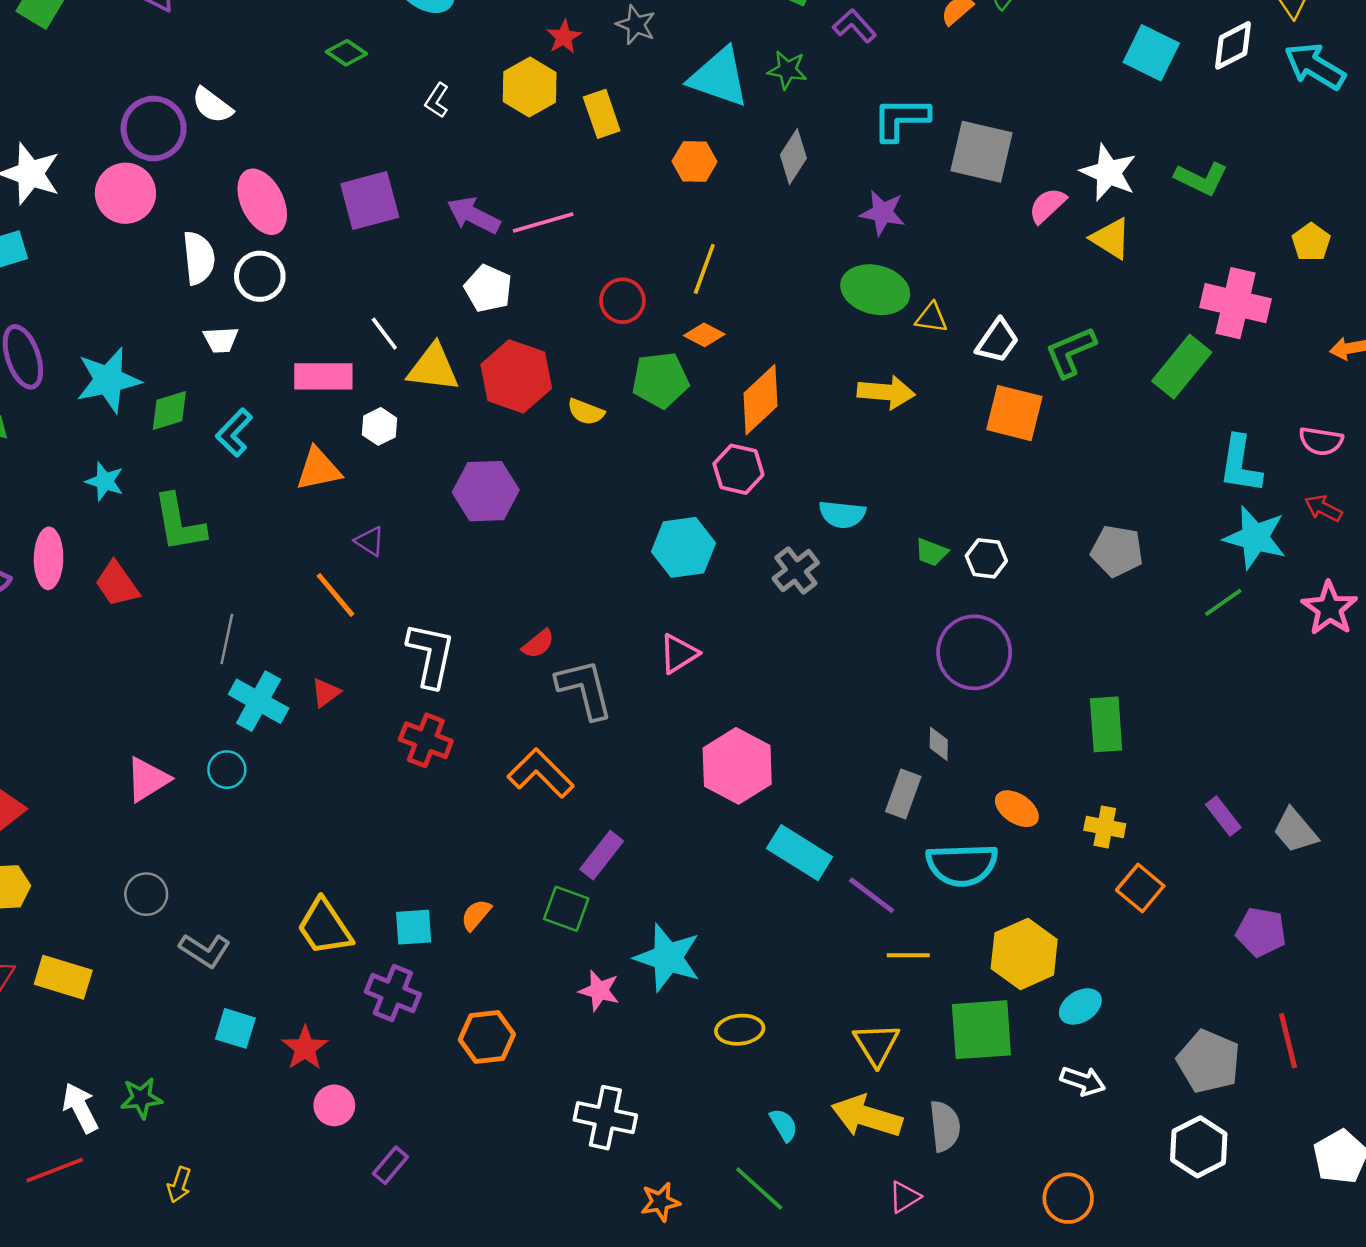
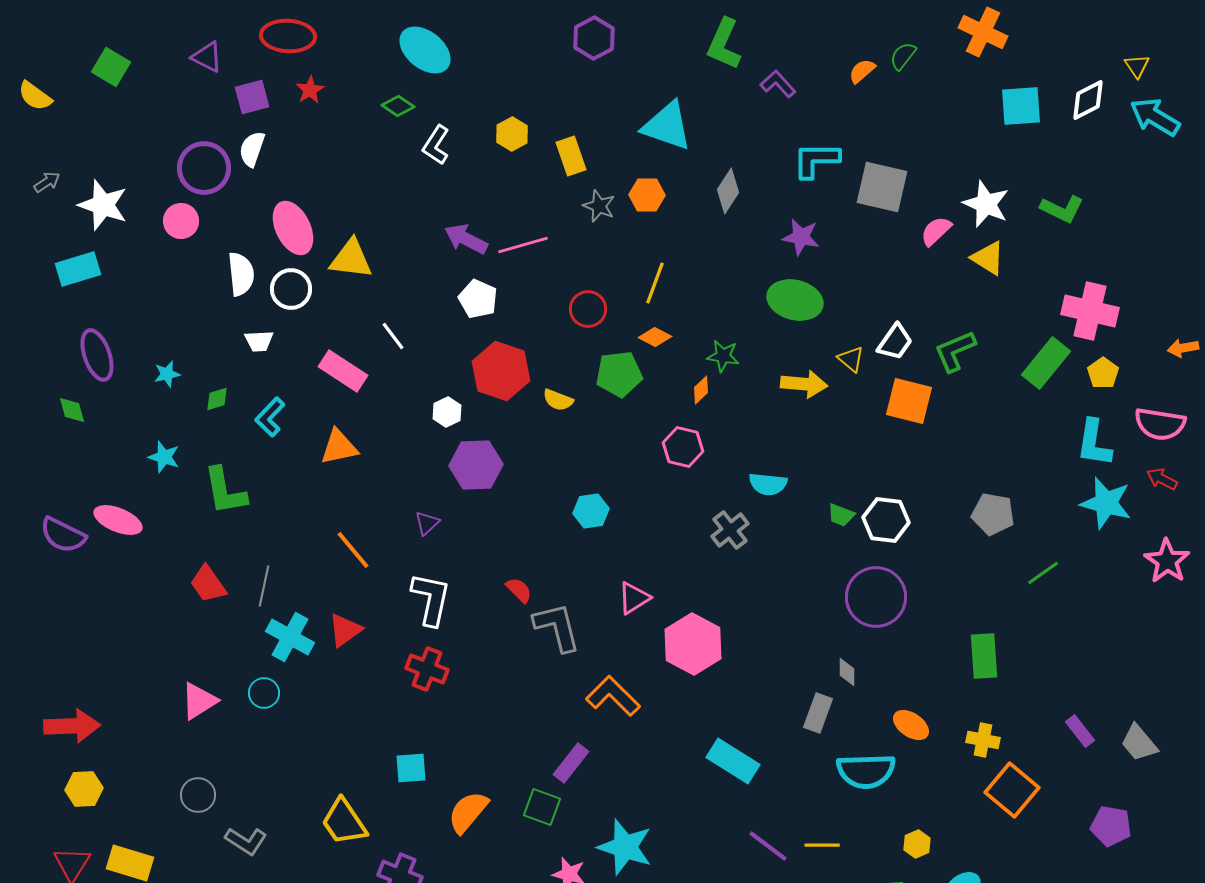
gray star: (636, 25) -> (599, 206), moved
red star: (564, 37) -> (310, 90), moved
green diamond: (346, 53) -> (398, 106), moved
cyan square: (1151, 53) -> (1021, 106), turned -30
green star: (787, 70) -> (723, 356), moved
yellow hexagon: (530, 87) -> (512, 134), size x0.7
white L-shape: (437, 100) -> (436, 145), size x1.4
white semicircle: (212, 105) -> (252, 149), turned 72
pink circle: (125, 193) -> (181, 221), size x0.7
purple square: (370, 201) -> (252, 97), moved, size x0.7
yellow pentagon: (1311, 242) -> (1103, 373), moved
yellow triangle: (931, 318) -> (851, 359), moved, turned 32
yellow triangle: (433, 368) -> (351, 259), moved
pink rectangle: (323, 376) -> (343, 371), turned 33
cyan star: (108, 380) -> (167, 374), size x0.5
orange diamond: (760, 400) -> (701, 390), size x0.5
green diamond: (169, 411) -> (217, 399), size x0.7
white hexagon: (379, 426) -> (447, 412), moved
pink semicircle: (1321, 441) -> (1160, 424), size x1.4
purple triangle: (370, 541) -> (427, 523), moved, turned 44
cyan hexagon: (684, 547) -> (591, 511), moved, size x0.7
pink ellipse: (49, 558) -> (118, 520), turned -69
white hexagon: (986, 558) -> (886, 520), size x1.4
red trapezoid: (117, 584) -> (208, 584), moved
green line: (1223, 602) -> (1043, 573), moved
red semicircle: (538, 644) -> (519, 590), turned -96
red triangle: (326, 693) -> (345, 630), size x1.4
pink hexagon: (737, 766) -> (693, 644), moved
orange L-shape: (541, 773) -> (613, 696), moved
orange square: (1140, 888) -> (1012, 790), size x1.4
purple line: (872, 895) -> (768, 846), moved
orange semicircle: (476, 915) -> (468, 812), size x1.6
cyan square: (414, 927) -> (411, 768), moved
yellow hexagon: (1024, 954) -> (917, 844), size x0.5

